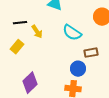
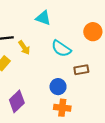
blue circle: (78, 69) -> (58, 87), moved

